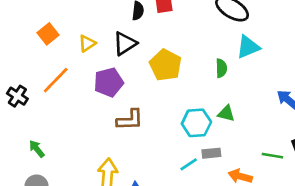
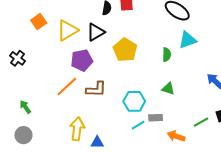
yellow triangle: (87, 43) -> (67, 30), size x1.6
orange line: (56, 80) -> (67, 87), moved
black cross: (17, 96) -> (17, 58), moved
cyan hexagon: (196, 123) -> (134, 101), moved
green line: (272, 156) -> (201, 122), turned -42

